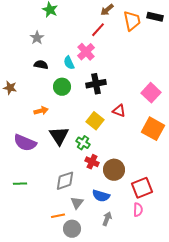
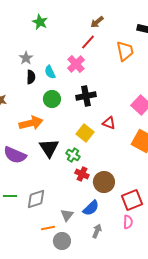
orange trapezoid: (132, 21) -> (125, 51), moved
gray star: (37, 38) -> (26, 58), moved
cyan semicircle: (69, 63) -> (50, 72), moved
black semicircle: (41, 65) -> (31, 77), turned 80
orange arrow: (41, 111) -> (31, 123), size x1.6
gray diamond: (65, 181) -> (36, 199), moved
blue semicircle: (101, 196) -> (91, 208), turned -60

